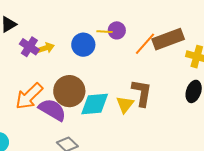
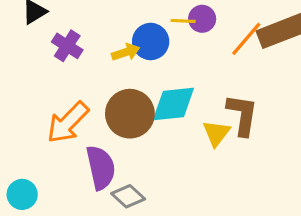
yellow arrow: (45, 48) -> (126, 52), moved
cyan diamond: (95, 104) -> (173, 104), moved
purple semicircle: (52, 110) -> (101, 168), moved, turned 48

